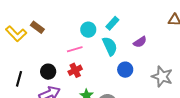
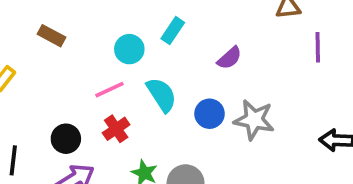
brown rectangle: (37, 27) -> (52, 36), moved
cyan semicircle: (110, 46) -> (162, 95), moved
gray star: (162, 77) -> (254, 120), moved

